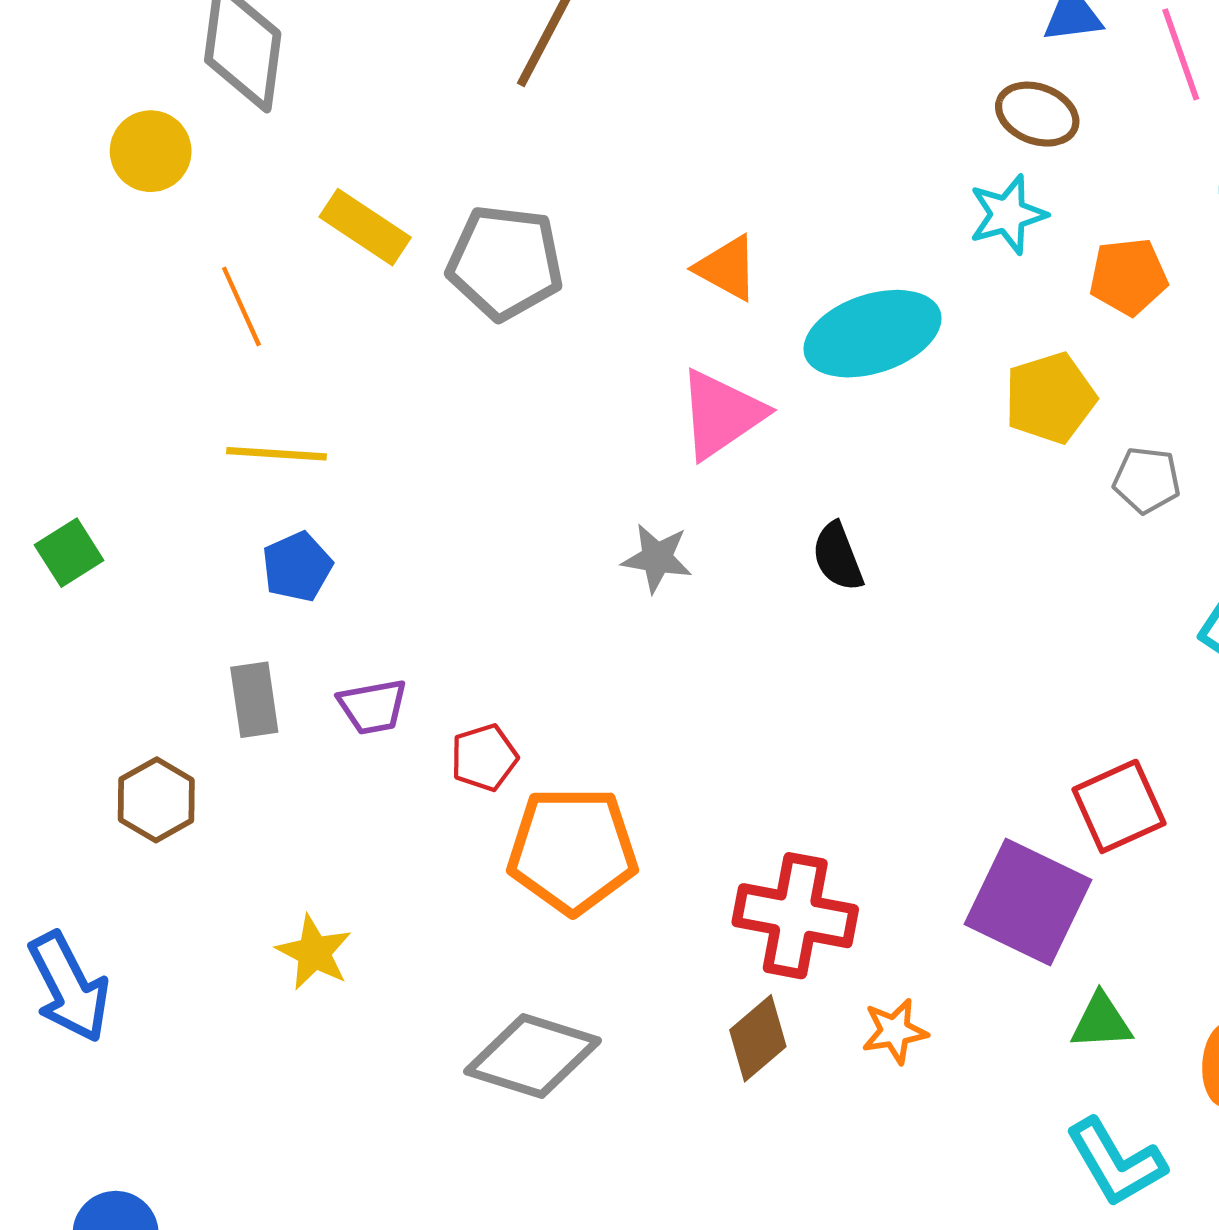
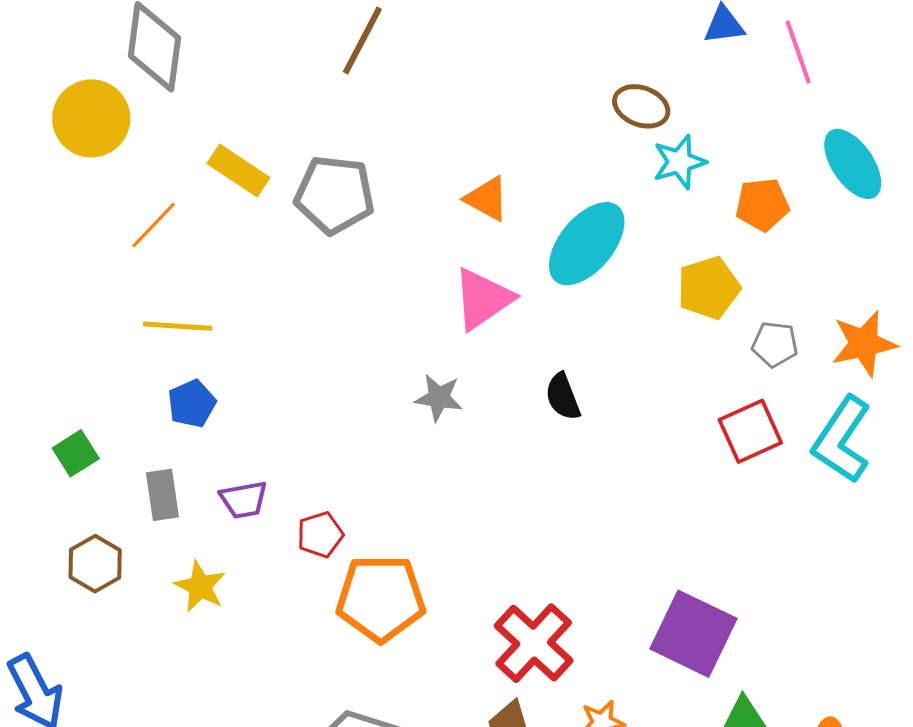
brown ellipse: (1037, 114) -> (641, 106), moved
yellow circle: (151, 151) -> (91, 118), size x1.4
orange line: (241, 306) -> (154, 225), turned 68
cyan ellipse: (873, 334) -> (587, 244), turned -32
green square: (69, 553) -> (76, 453), moved
red square: (1119, 806) -> (750, 431), moved
red cross: (795, 916) -> (534, 643), turned 32
yellow star: (314, 952) -> (200, 586), moved

